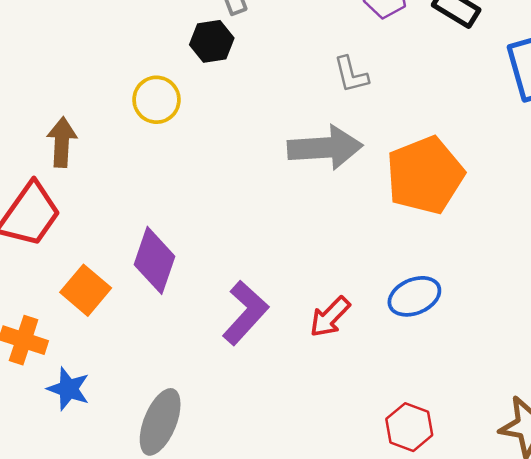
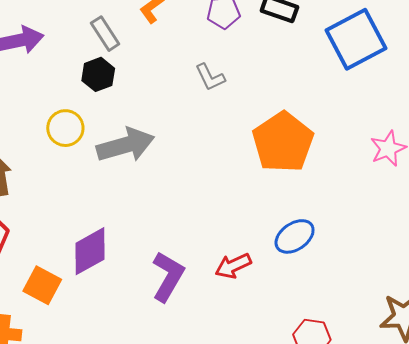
gray arrow: (325, 148) -> (125, 145), moved
purple diamond: (154, 260) -> (90, 251), turned 54
red arrow: (330, 317) -> (233, 266), turned 33

